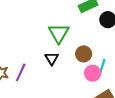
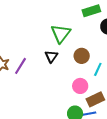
pink circle: (93, 73) -> (80, 86), moved

